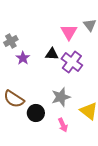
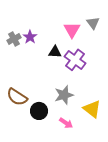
purple star: (23, 58) -> (30, 37), moved
pink arrow: (63, 125) -> (66, 123), turned -32

